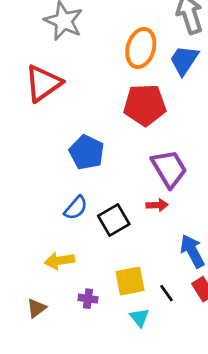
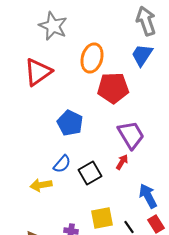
orange ellipse: (141, 48) -> (92, 58), moved
red arrow: (157, 205) -> (122, 162), turned -56
yellow arrow: (60, 261) -> (41, 185), moved

